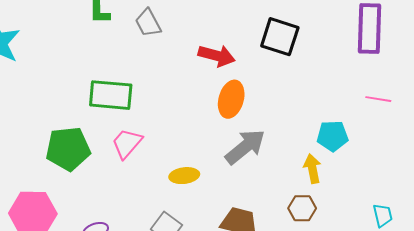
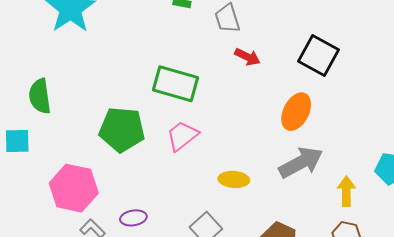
black square: (280, 37) -> (319, 55), moved
red arrow: (217, 56) -> (247, 57), moved, size x0.7
yellow arrow: (312, 169) -> (346, 191), moved

